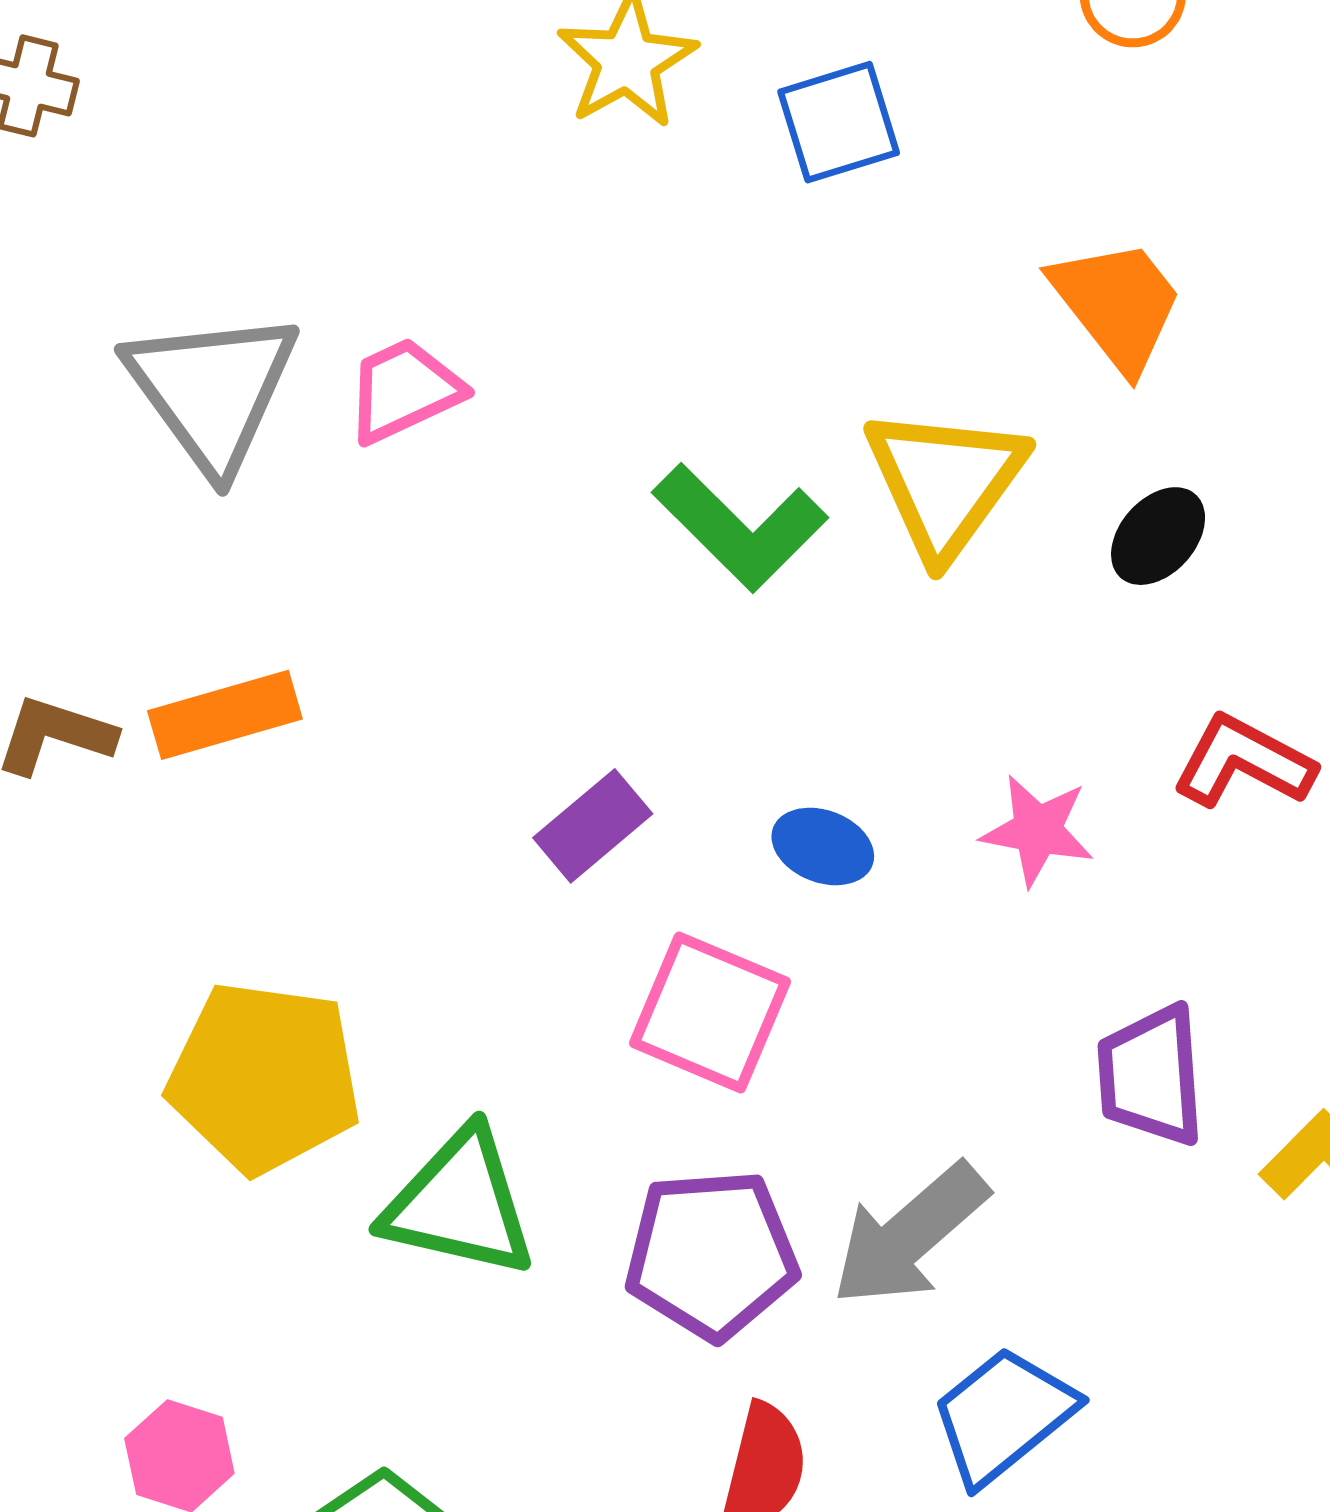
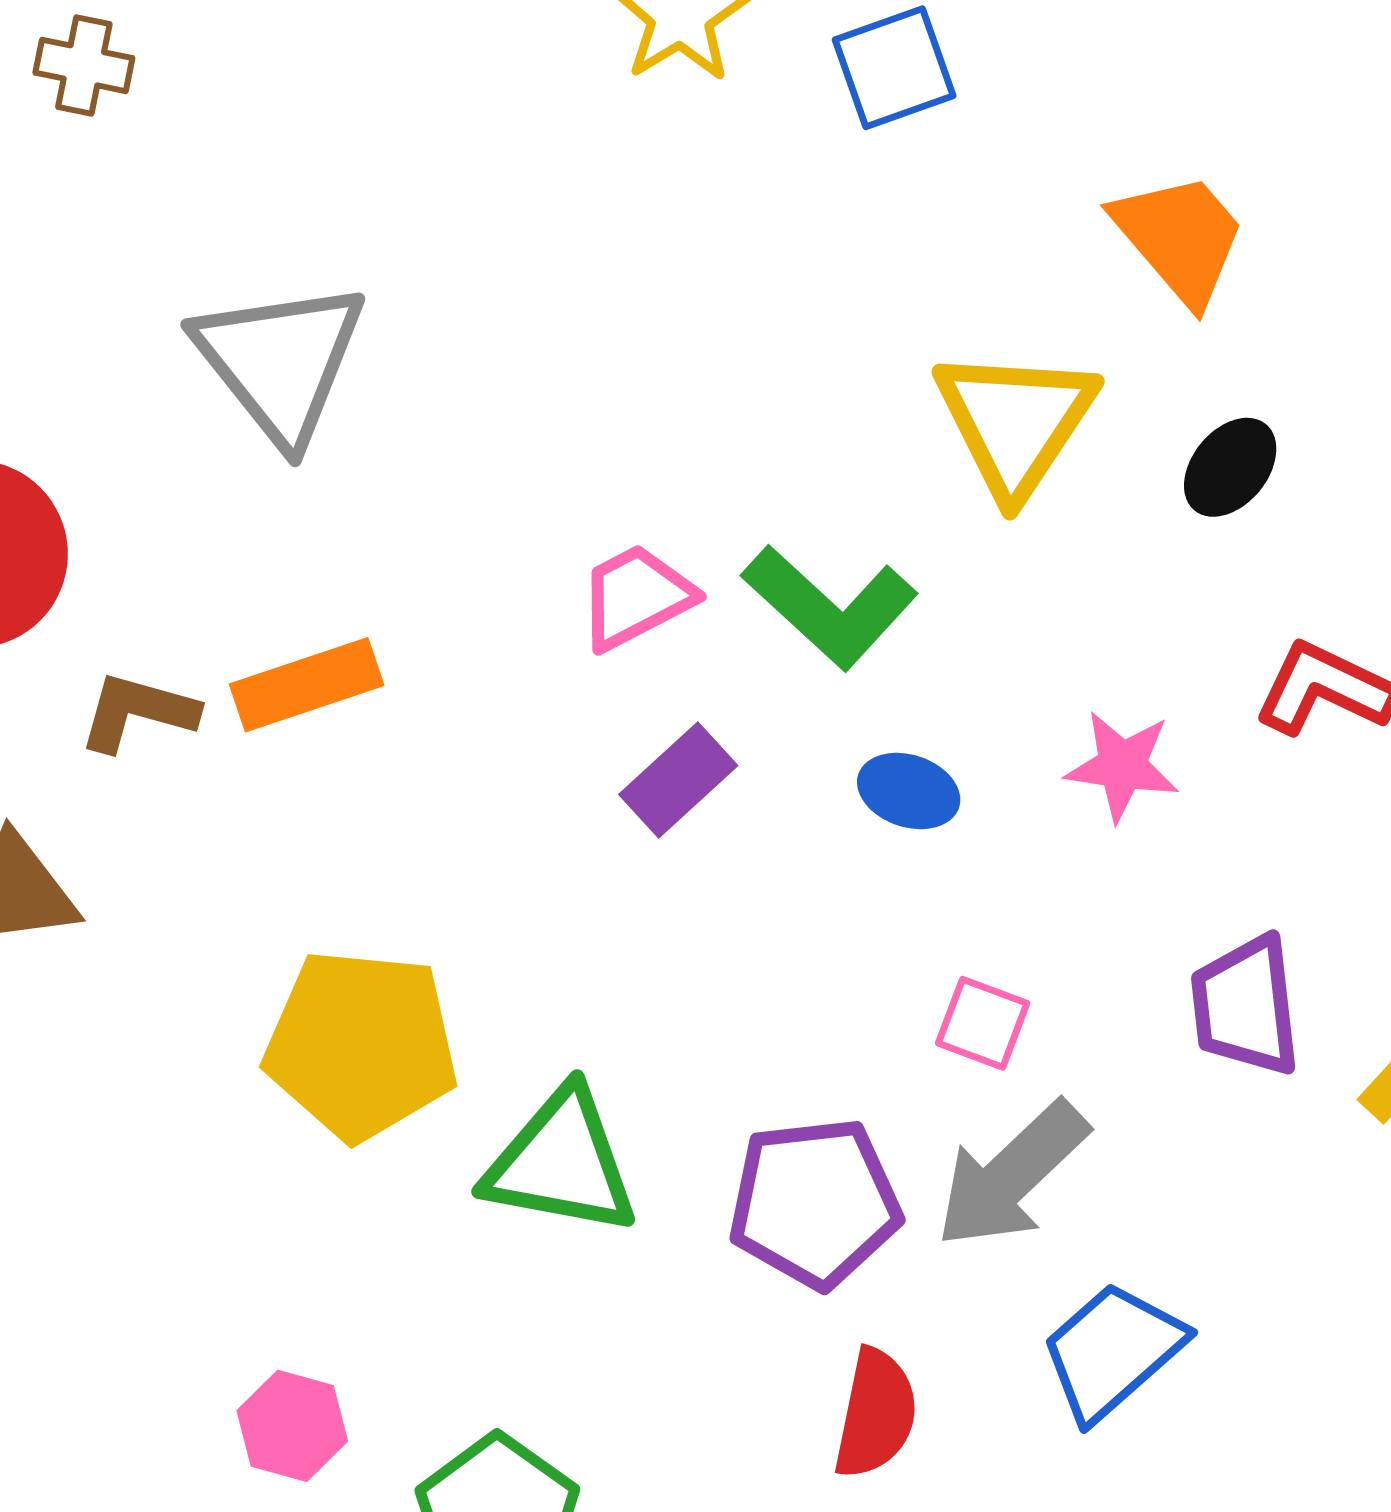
pink trapezoid: (404, 390) -> (636, 597), moved
green L-shape: (740, 527) -> (830, 607), moved
pink square: (710, 1012) -> (983, 1023), moved, size x0.6

